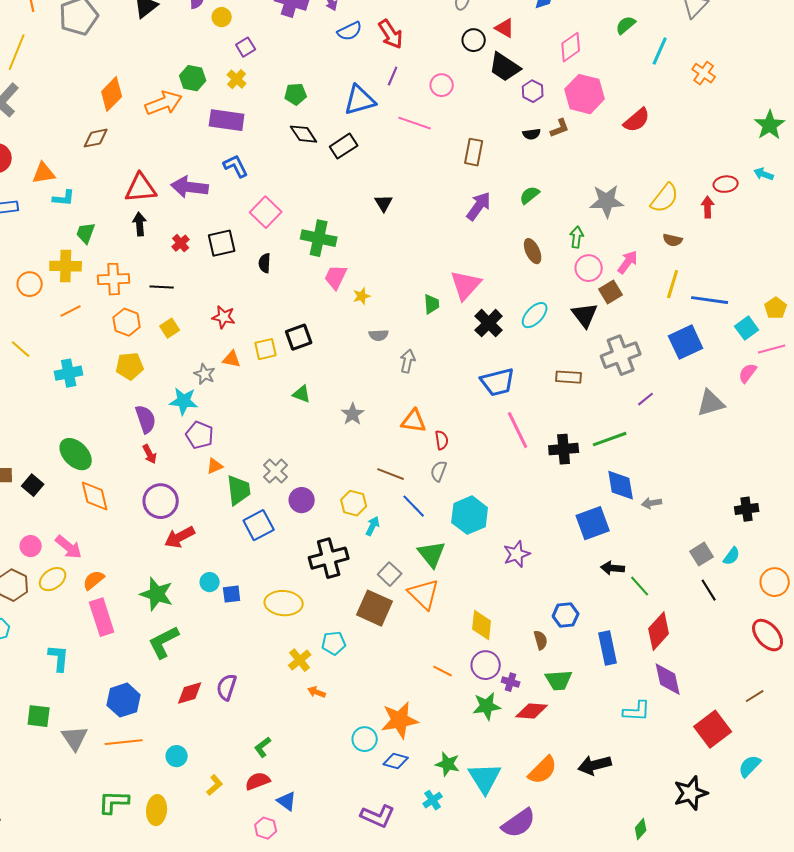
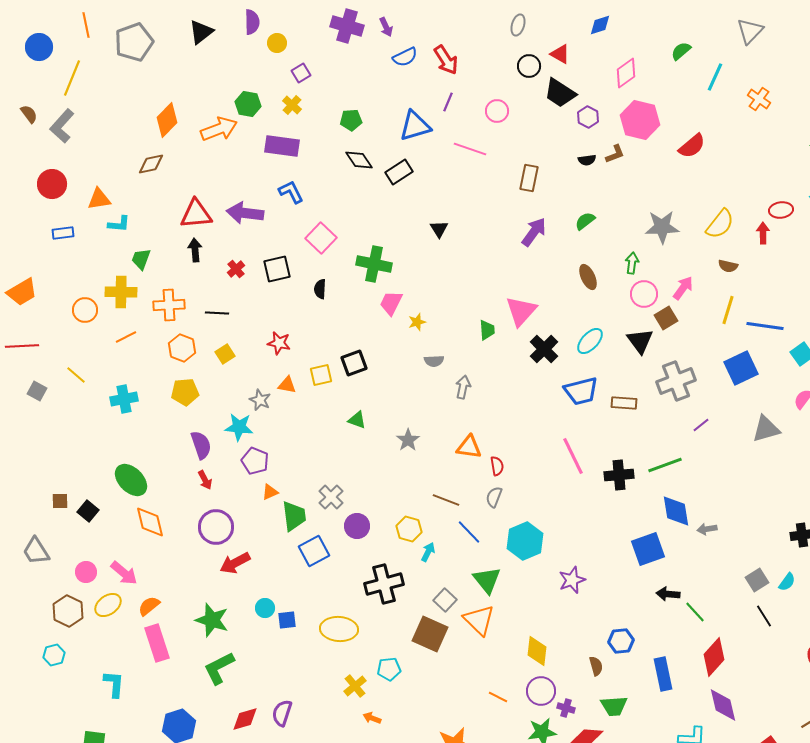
blue trapezoid: (498, 382) -> (581, 391), moved

